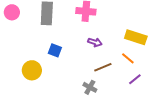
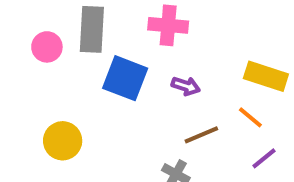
pink circle: (12, 12) -> (47, 47), moved
blue square: (55, 50) -> (125, 78), moved, size x1.6

